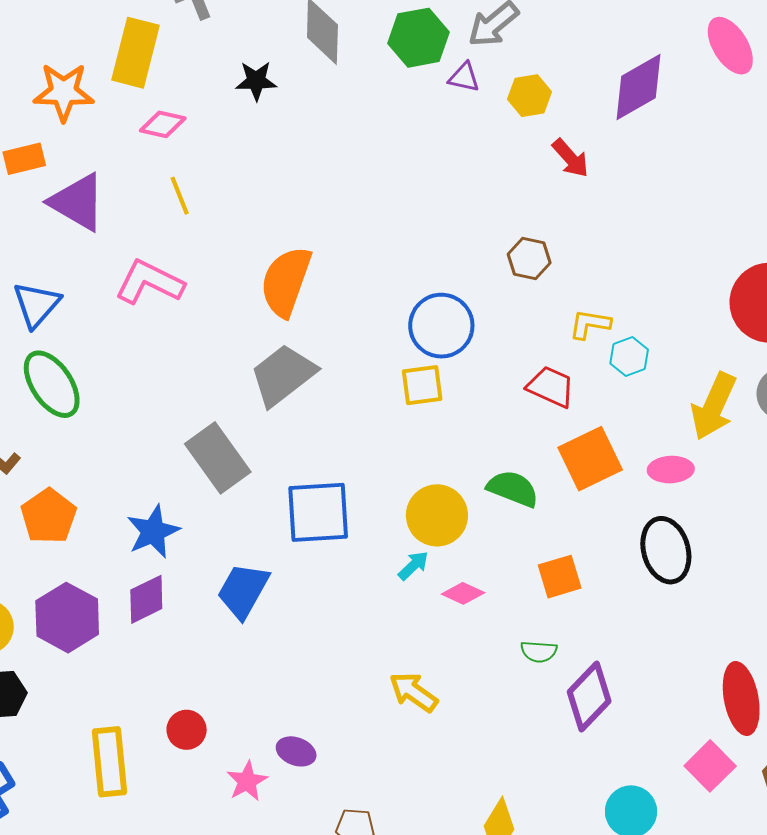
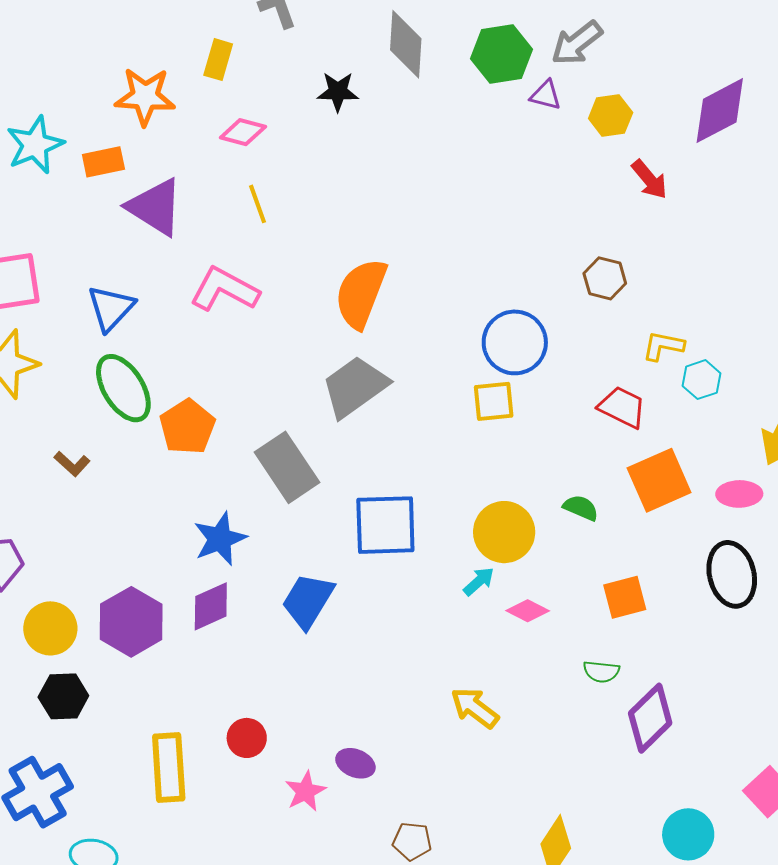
yellow rectangle: (136, 53) -> (218, 60), size x0.6
green semicircle: (513, 489) -> (581, 508), size x0.7
orange pentagon: (49, 516) -> (187, 427), moved

